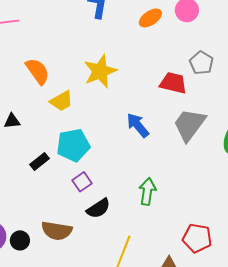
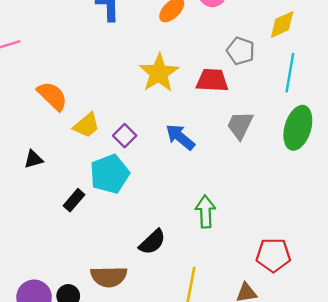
yellow star: (100, 71) -> (159, 73), moved
gray trapezoid: (189, 125) -> (240, 125), size x0.7
purple square: (82, 182) -> (125, 136), moved

